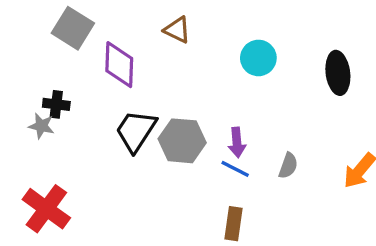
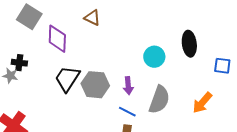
cyan circle: (258, 58) -> (154, 57), moved
gray semicircle: (288, 166) -> (159, 100), size x1.8
blue line: (235, 169) -> (127, 112), moved

